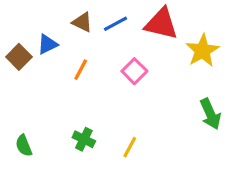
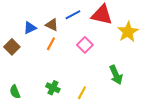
brown triangle: (82, 22) -> (52, 25), moved
brown square: (19, 57) -> (12, 47), moved
green arrow: (210, 114) -> (116, 75), moved

